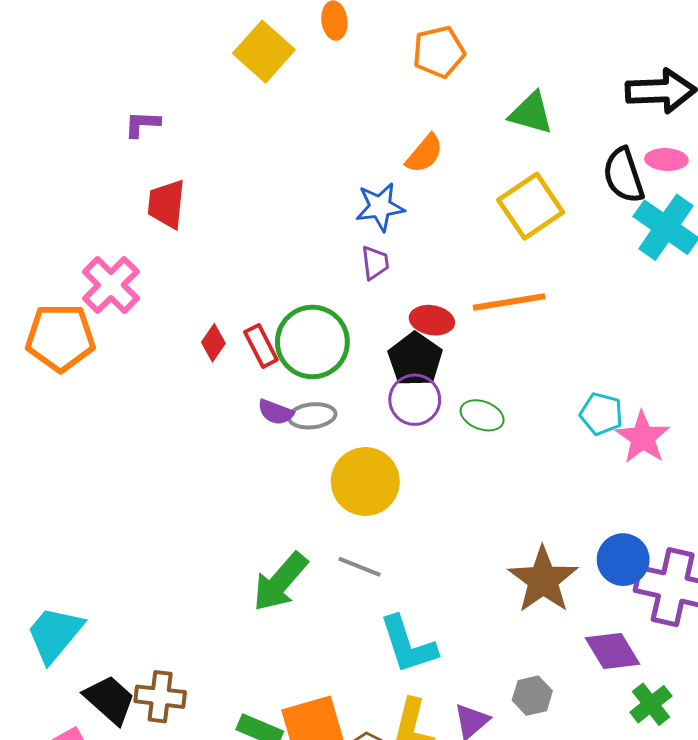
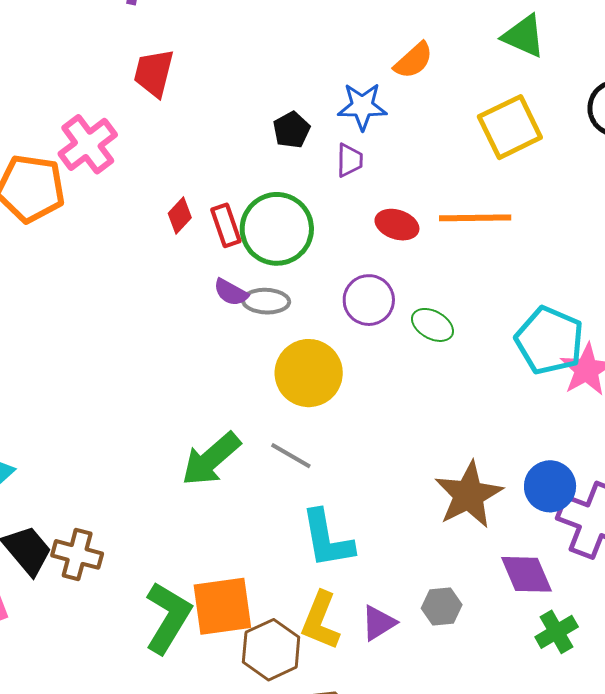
black pentagon: (415, 359) -> (291, 130), moved, size x0.7
cyan pentagon: (601, 414) -> (550, 340), size x1.6

